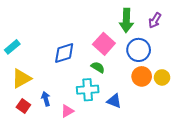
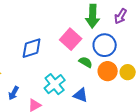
green semicircle: (98, 67) -> (86, 62), moved
cyan cross: (88, 90) -> (55, 84), turned -35
blue arrow: (46, 99) -> (14, 93), turned -136

